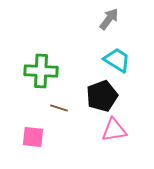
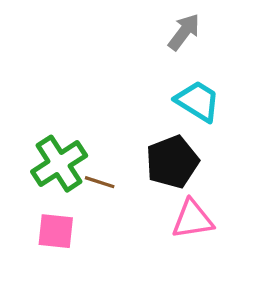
green cross: (41, 71) -> (59, 164), moved, turned -36

